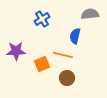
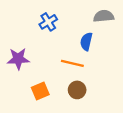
orange square: (42, 64) -> (40, 91), moved

